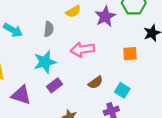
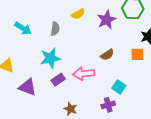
pink arrow: (82, 49) -> (84, 74), moved
orange square: (130, 54) -> (137, 54), moved
brown semicircle: (96, 82) -> (107, 55), moved

